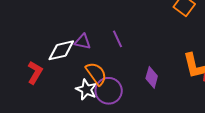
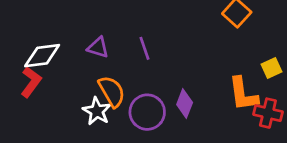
white diamond: (61, 50) -> (42, 56), moved
purple circle: (109, 91) -> (147, 112), moved

